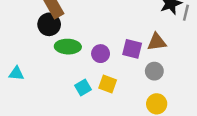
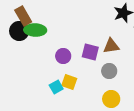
green ellipse: (68, 47) -> (35, 30), moved
cyan square: (83, 87) -> (56, 87), moved

